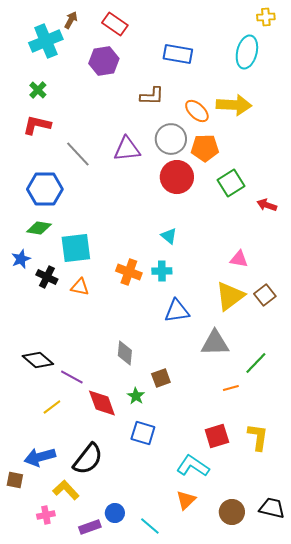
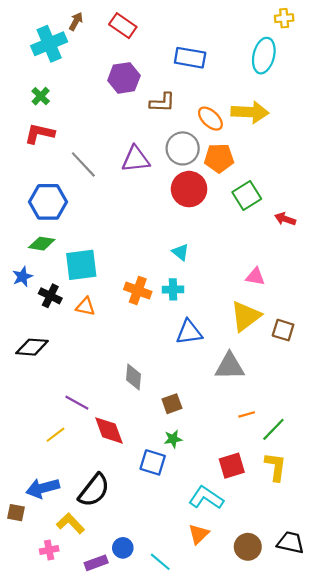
purple hexagon: (104, 61) -> (124, 78), moved
brown square: (265, 295) -> (283, 330), moved, turned -35
black diamond: (38, 360) -> (32, 347), moved, turned -36
green line: (256, 363) -> (273, 429), moved
green star: (136, 396) -> (173, 439), moved, turned 30

